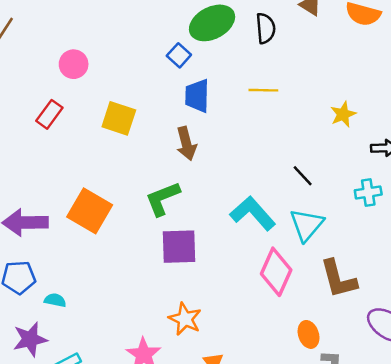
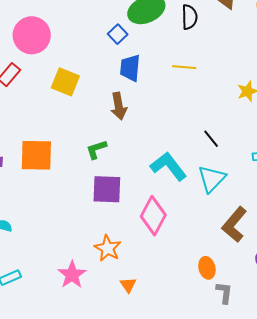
pink circle: (74, 64) -> (32, 35), size x1.6
green L-shape: (163, 199) -> (96, 149), size x0.7
orange square: (90, 211) -> (36, 155), turned -33
pink diamond: (276, 272) -> (153, 216), moved
brown L-shape: (338, 279) -> (234, 224), turned 51

